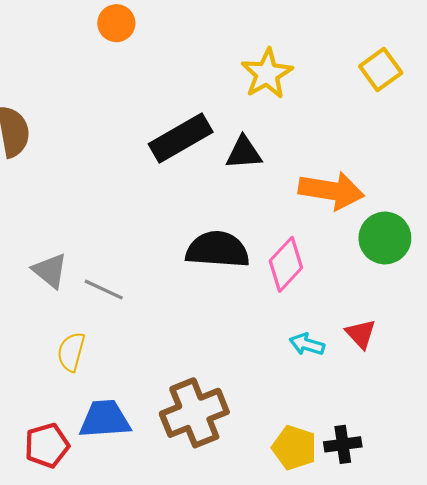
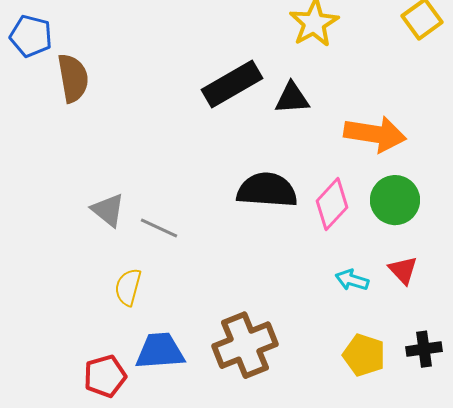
green circle: (385, 238) -> (395, 200), moved
black cross: (343, 444) -> (424, 349), moved
yellow pentagon: (294, 448) -> (364, 355), moved

